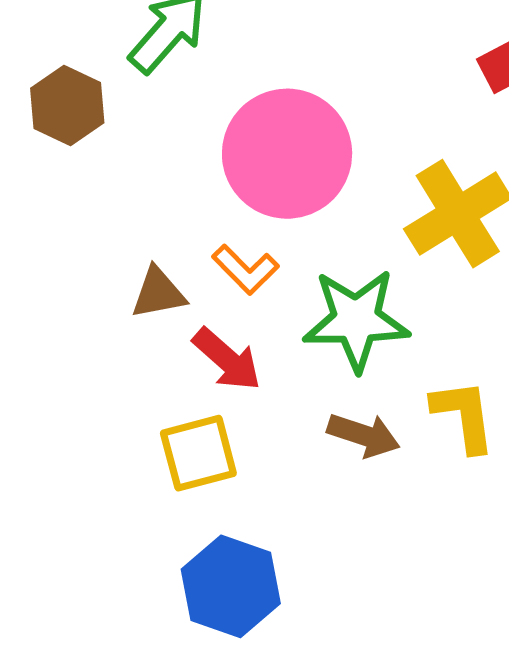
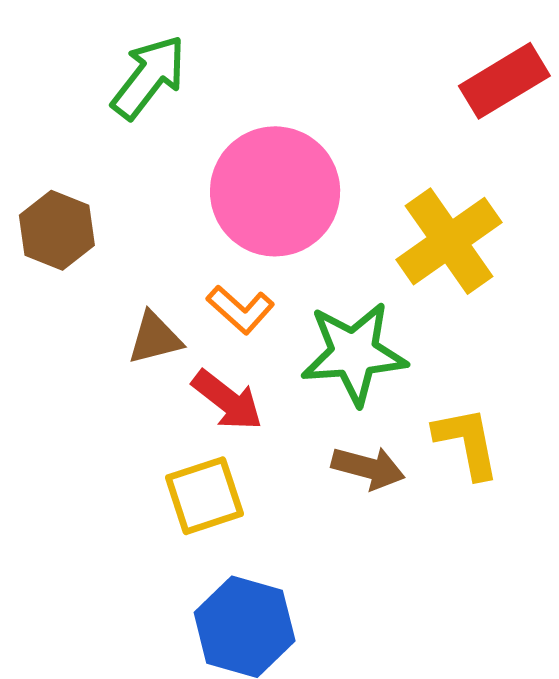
brown hexagon: (67, 106) -> (57, 230), moved

